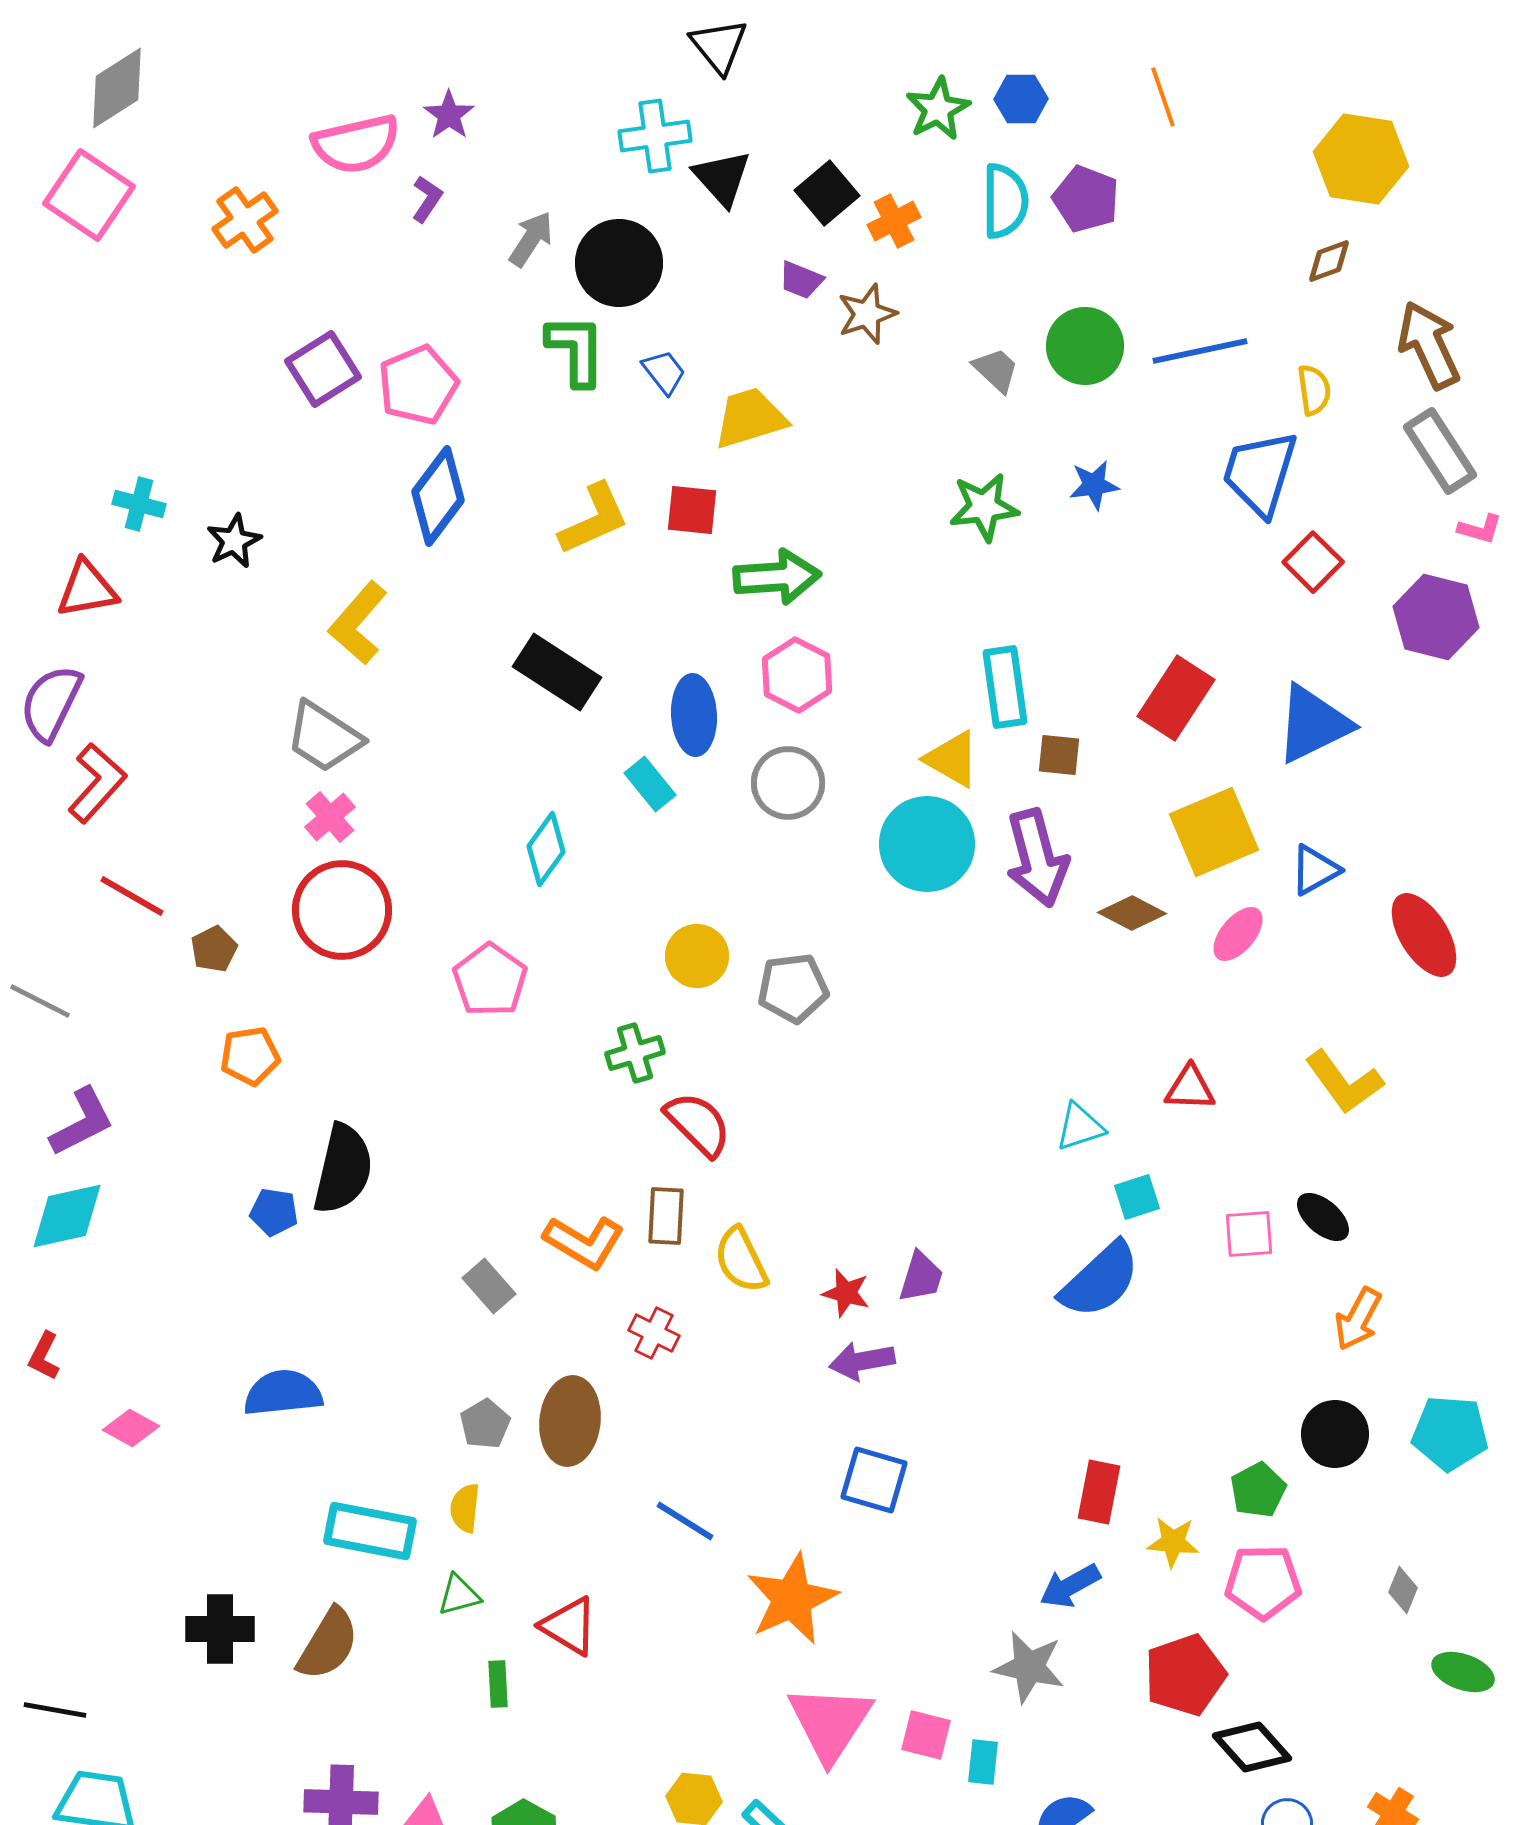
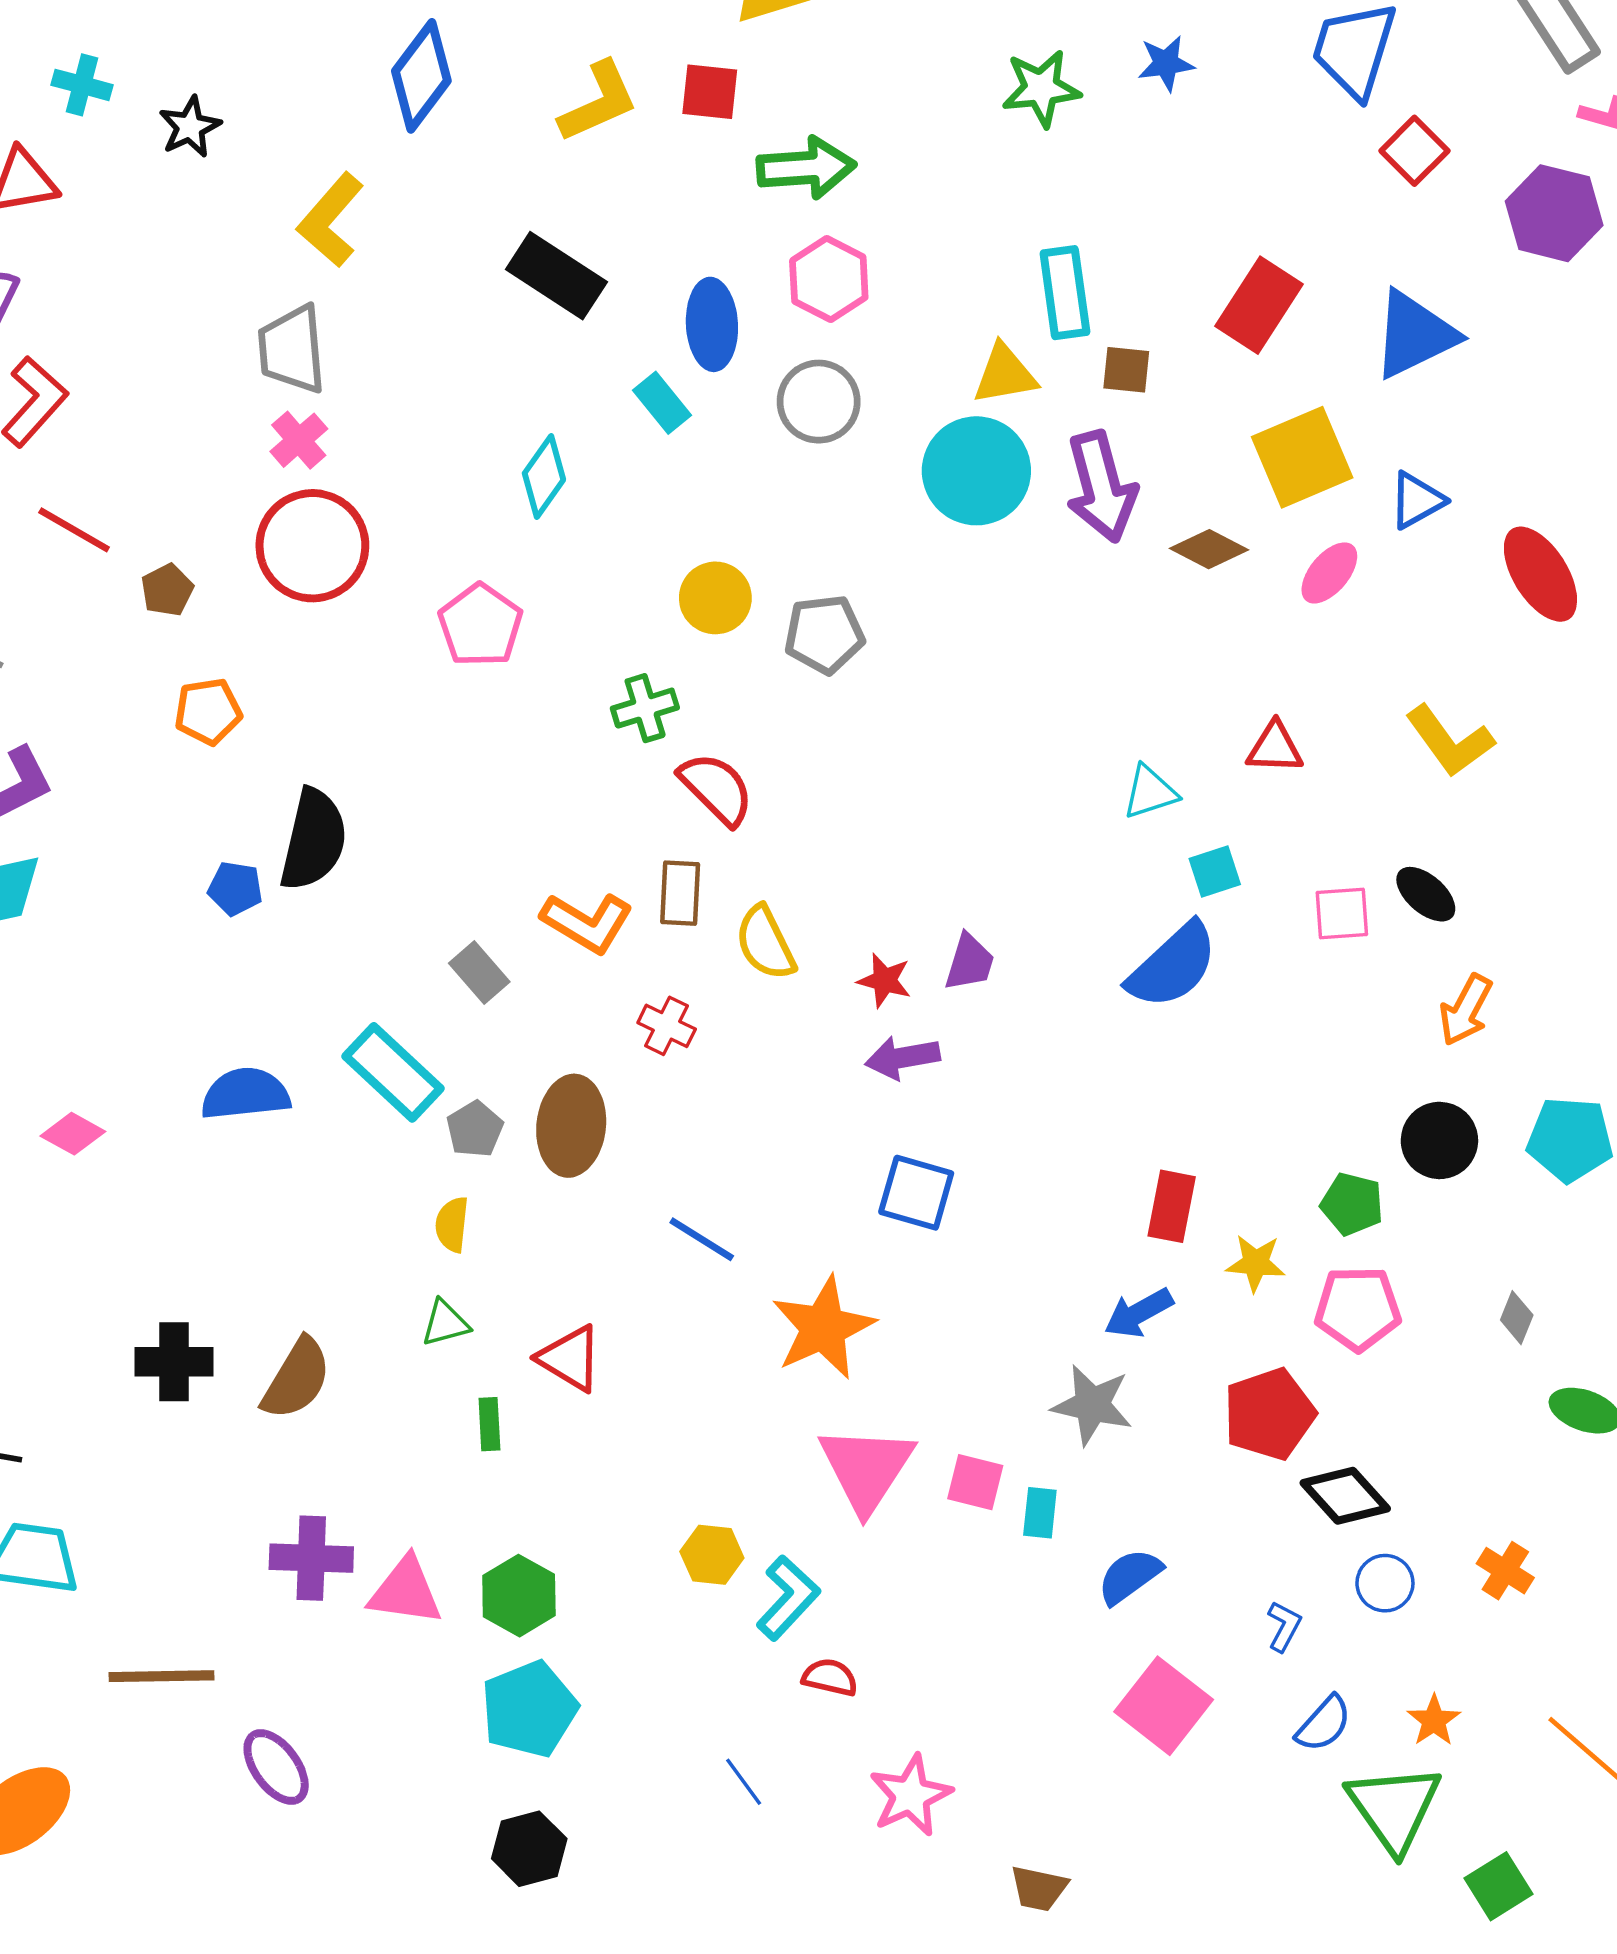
gray trapezoid: (324, 737) -> (292, 349), turned 52
yellow triangle: (952, 759) -> (1005, 374), turned -40
green pentagon: (1258, 1490) -> (1352, 1204), turned -30
cyan rectangle: (370, 1531) -> (393, 1072), moved, turned 32

